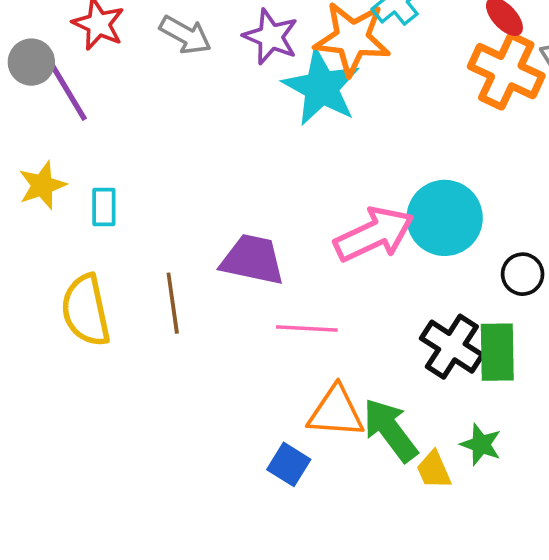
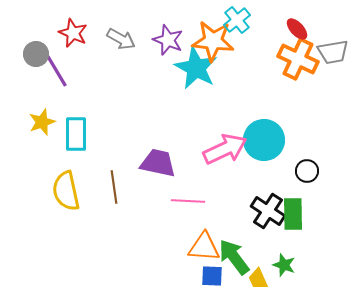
cyan rectangle: (104, 207) -> (76, 134), size x1.6
blue square: (289, 464) -> (212, 276), moved, turned -30

